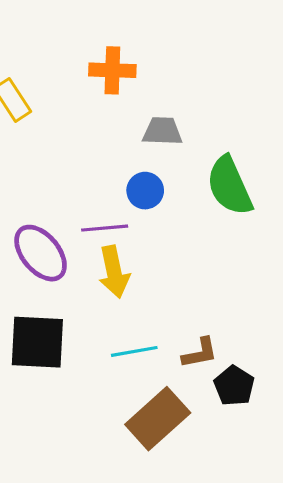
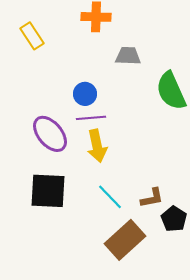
blue circle: (145, 191) -> (85, 94), moved
cyan line: (134, 351) -> (110, 197), turned 56

